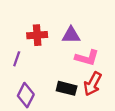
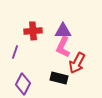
pink L-shape: (87, 58) -> (63, 47), moved, turned 100
red arrow: (93, 84) -> (77, 63), moved

